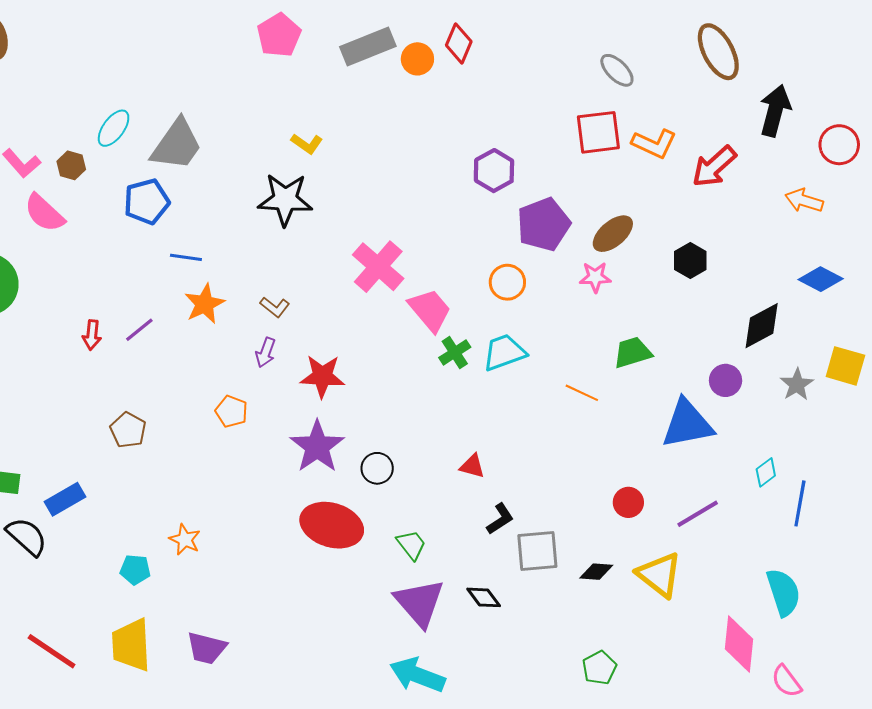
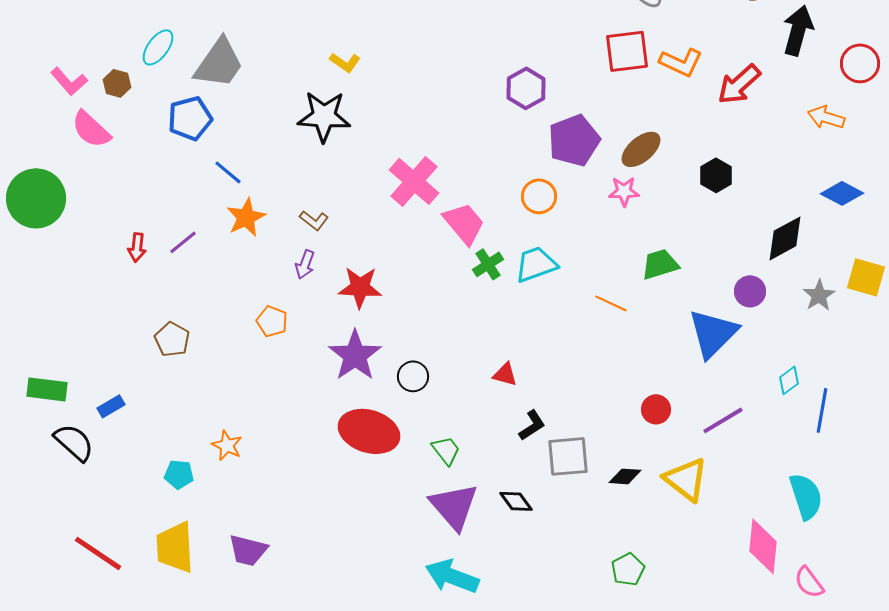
blue line: (186, 257) -> (228, 172), turned 32
blue triangle: (687, 424) -> (713, 333), turned -34
blue rectangle: (65, 499) -> (111, 406), size x0.7

